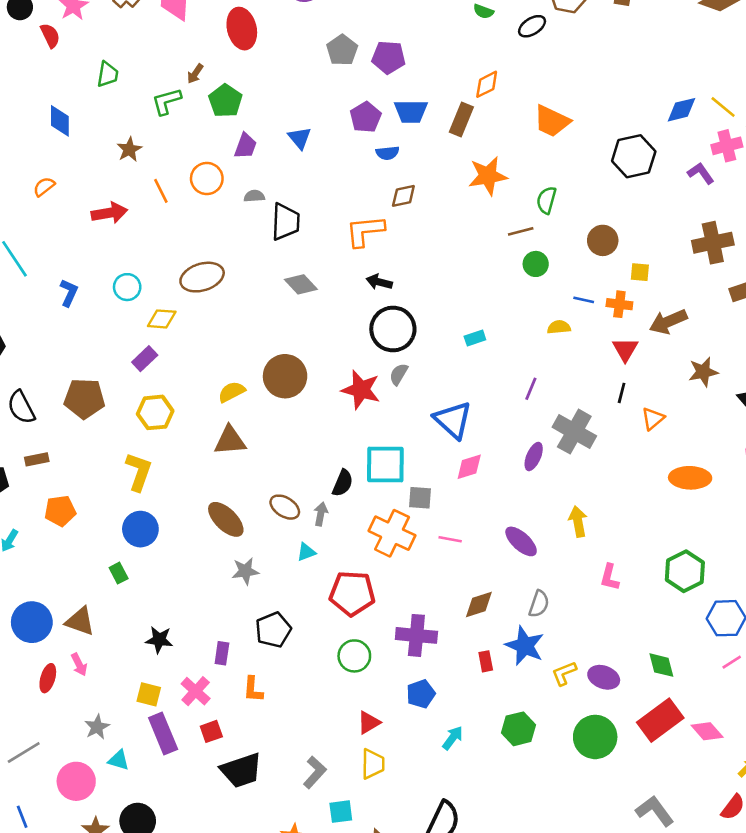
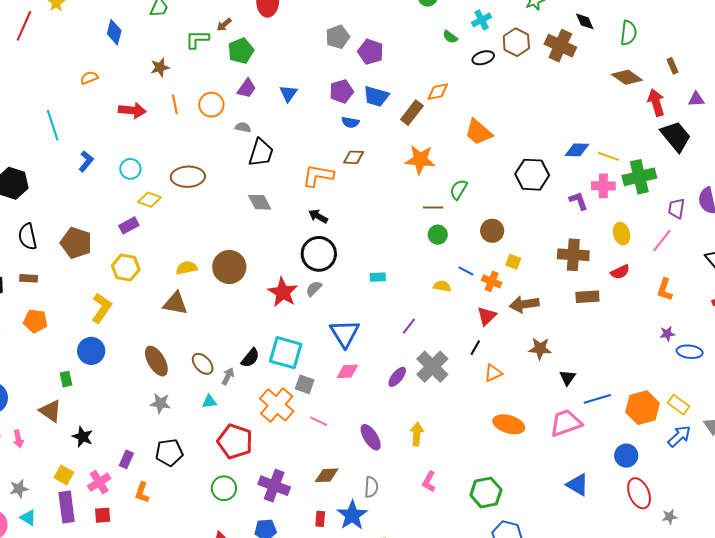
yellow line: (723, 107) -> (608, 156), turned -35
gray semicircle: (539, 604) -> (371, 487), turned -30
brown triangle: (80, 621) -> (50, 411), moved

